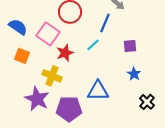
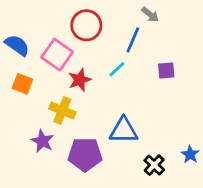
blue star: (134, 74) -> (190, 154), moved
purple star: (37, 99) -> (42, 141), size x0.7
black cross: (147, 102) -> (154, 165), moved

